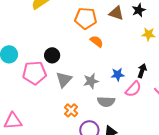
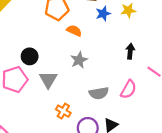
blue star: (118, 75) -> (103, 14), moved
gray star: (91, 81) -> (79, 60), moved
pink semicircle: (133, 89) -> (128, 89), moved

